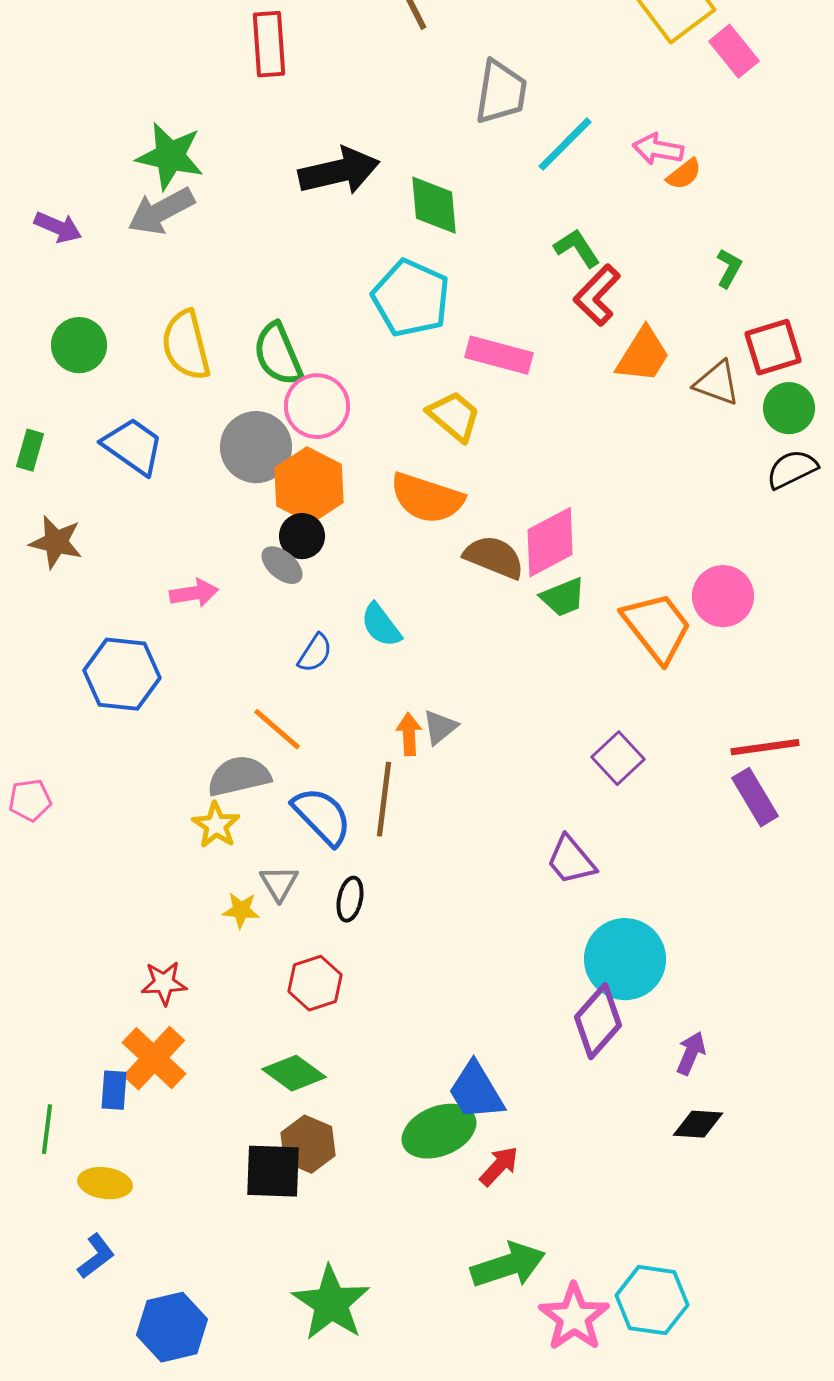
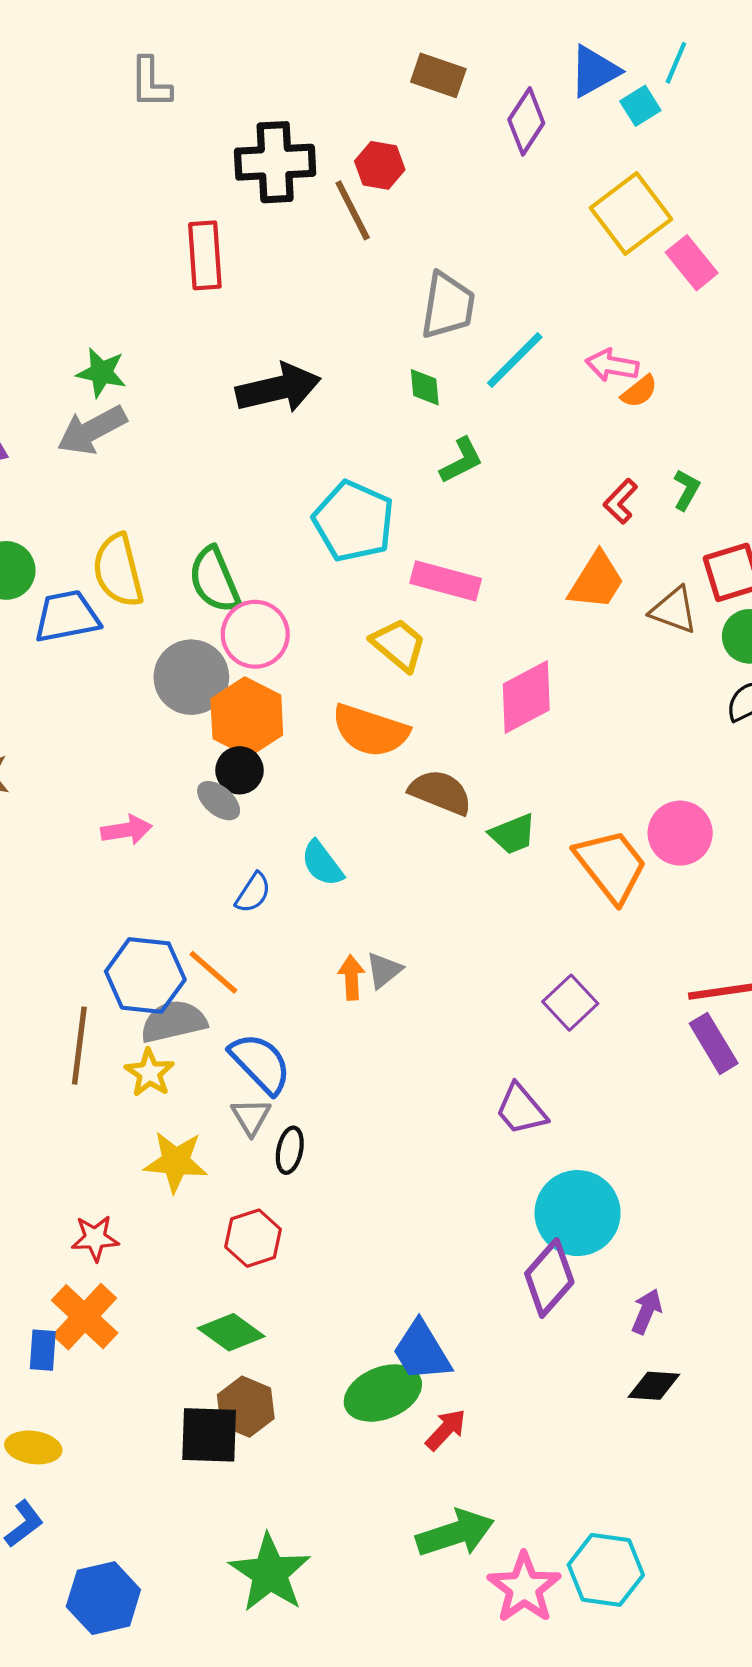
green star: (170, 156) -> (101, 373), size x0.7
green diamond: (434, 205) -> (425, 387), moved, size x0.6
green L-shape: (577, 248) -> (461, 461), moved, turned 96
red L-shape: (597, 295) -> (620, 501), moved, size x0.7
blue trapezoid: (133, 446) -> (67, 616), moved, turned -46
pink diamond: (550, 542) -> (526, 697), moved
blue hexagon: (122, 674) -> (145, 975), moved
brown line: (384, 799) -> (79, 1046), moved
gray triangle: (279, 883) -> (251, 1117), moved
yellow star: (241, 910) -> (176, 1162), size x1.6

